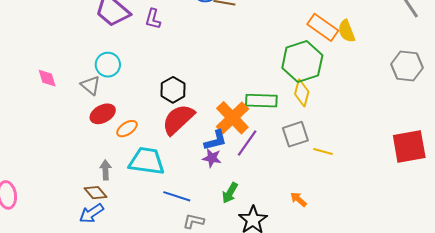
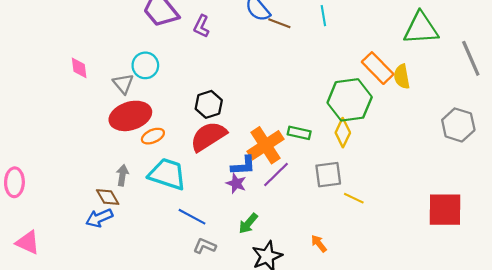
green rectangle: (261, 101) -> (299, 133), size x0.7
red ellipse: (103, 114) -> (130, 116), size x1.5

